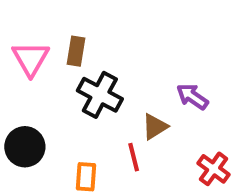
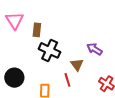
pink triangle: (31, 58) -> (15, 21), moved
brown triangle: (155, 127) -> (77, 65), turned -32

